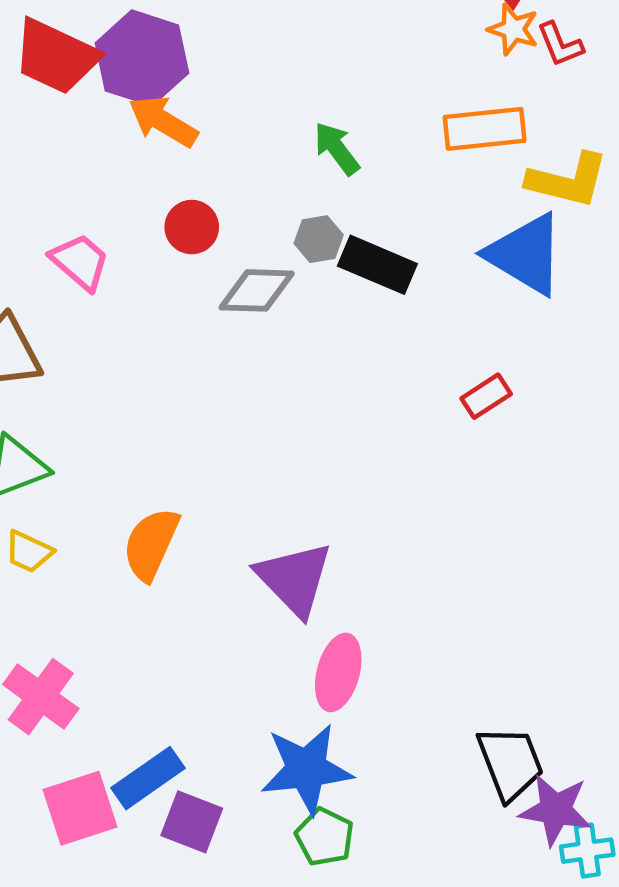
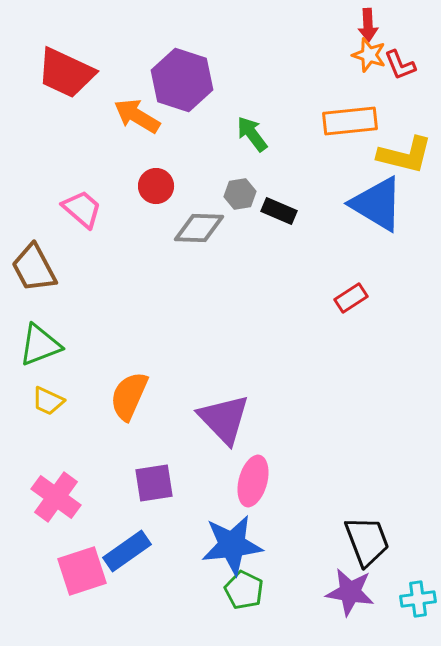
purple hexagon: (142, 58) -> (182, 80), moved
black rectangle: (377, 265) -> (279, 211), size x0.7
purple star: (556, 810) -> (350, 592), moved
purple square: (192, 822) -> (154, 483), moved, turned -30

